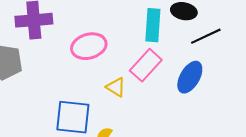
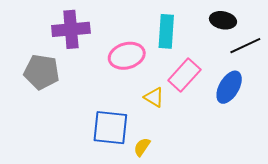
cyan rectangle: (153, 25) -> (166, 31), moved

